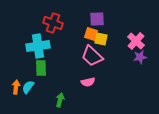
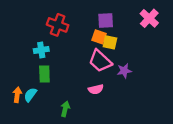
pink cross: (136, 41) -> (149, 18), moved
cyan cross: (38, 46) -> (41, 50), size x0.6
purple star: (140, 57) -> (124, 71), moved

